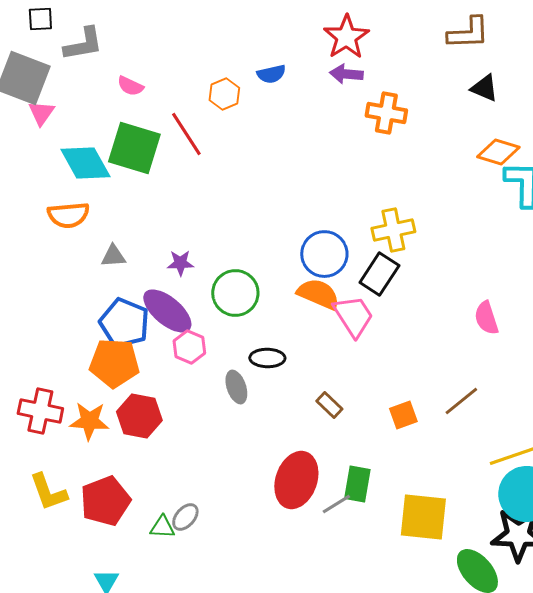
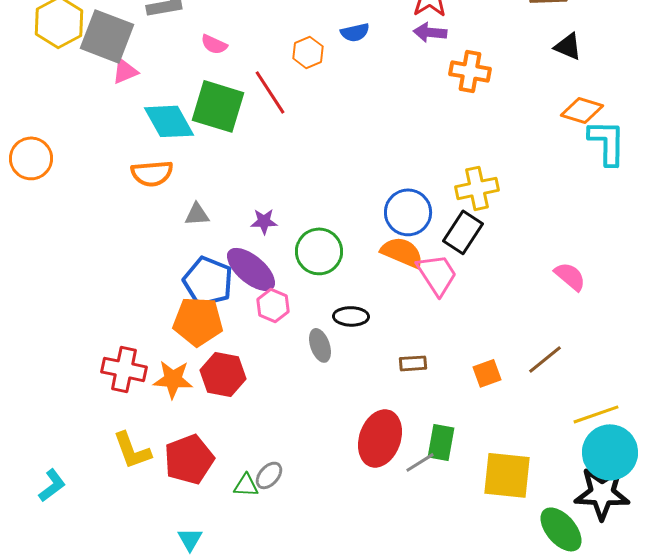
pink triangle: (41, 113) -> (125, 71), turned 32
pink semicircle: (486, 318) -> (570, 276), turned 148
brown rectangle: (329, 405) -> (413, 363), turned -48

